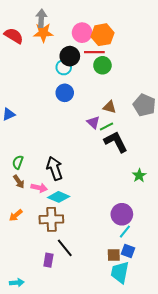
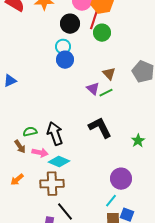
red line: (94, 52) -> (94, 20), turned -72
cyan circle: (64, 67) -> (63, 47), moved
brown triangle: (110, 107) -> (109, 74), turned 32
black L-shape: (116, 142) -> (100, 128), moved
green semicircle: (18, 162) -> (30, 132), moved, turned 56
cyan line: (125, 232) -> (111, 201), moved

